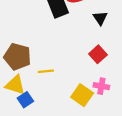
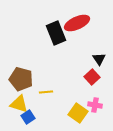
black triangle: (100, 18) -> (99, 59), moved

